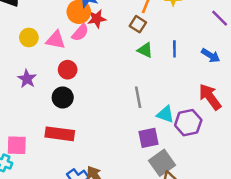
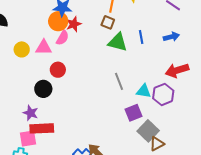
green triangle: (145, 50) -> (118, 42), size x1.5
blue arrow: (211, 55) -> (171, 37), turned -35
purple star: (27, 79) -> (30, 113), moved
black circle: (63, 97) -> (43, 89), moved
red arrow: (210, 97) -> (177, 70), turned -60
red rectangle: (60, 134) -> (42, 128), moved

